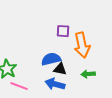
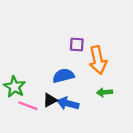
black triangle: (60, 69) -> (50, 100), moved, turned -40

